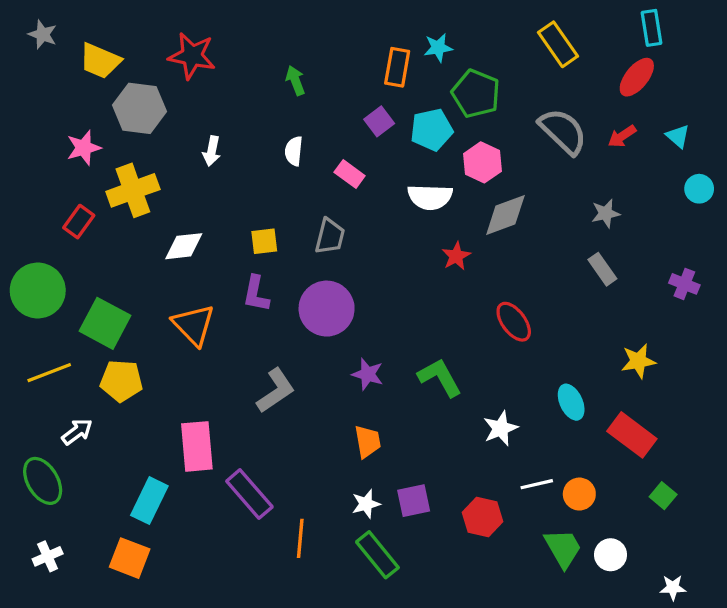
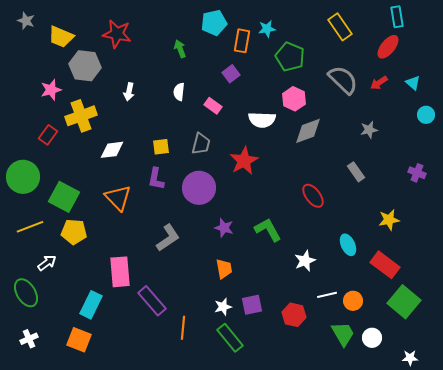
cyan pentagon: (432, 130) -> (214, 23), moved
red star: (456, 256) -> (244, 161), moved, size x1.6
gray rectangle: (602, 269) -> (356, 172), moved
green square: (663, 496) -> (404, 302), size x2.0

